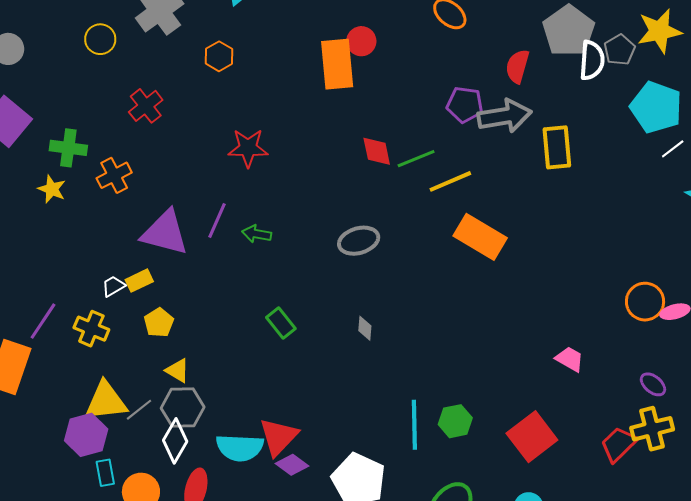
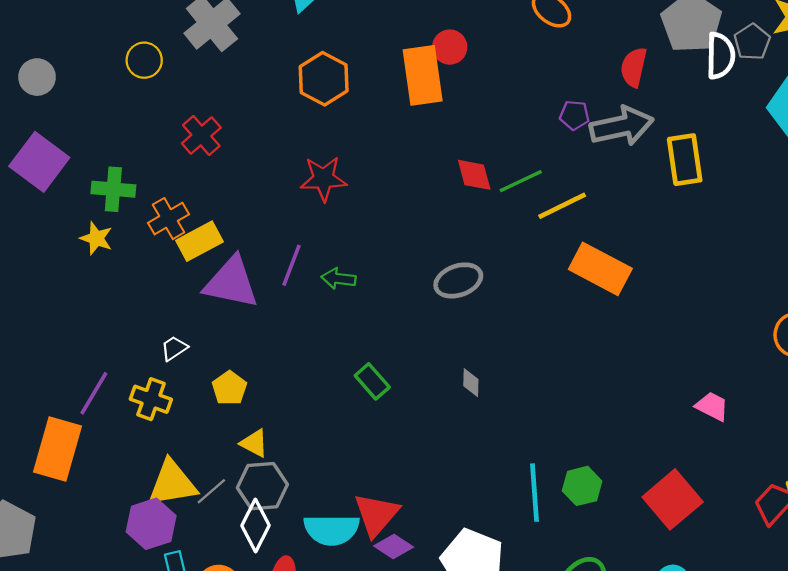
orange hexagon: (219, 56) -> (324, 79), moved, size x1.5
purple pentagon: (465, 105) -> (574, 115), size x0.7
yellow rectangle: (139, 281) -> (200, 241), moved, size x1.4

